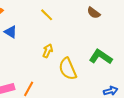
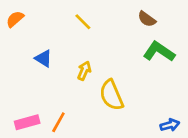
blue triangle: (11, 32) -> (43, 58), moved
green L-shape: (101, 57) -> (159, 52), moved

